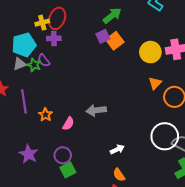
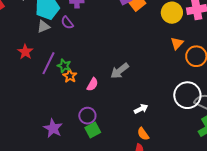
green star: (34, 65) -> (64, 66), moved
purple line: (24, 101) -> (48, 63), turned 35
gray arrow: (96, 110) -> (120, 71), turned -30
purple star: (29, 154) -> (53, 128), moved

